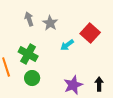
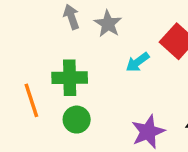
green cross: (28, 54) -> (70, 78), turned -30

